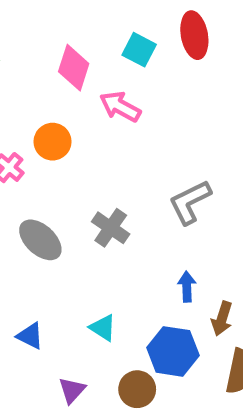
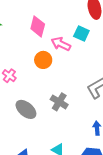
cyan square: (139, 50) -> (81, 33), moved
orange circle: (53, 142) -> (43, 60), moved

